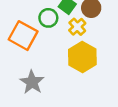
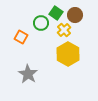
orange square: (23, 36) -> (21, 37), size x0.6

